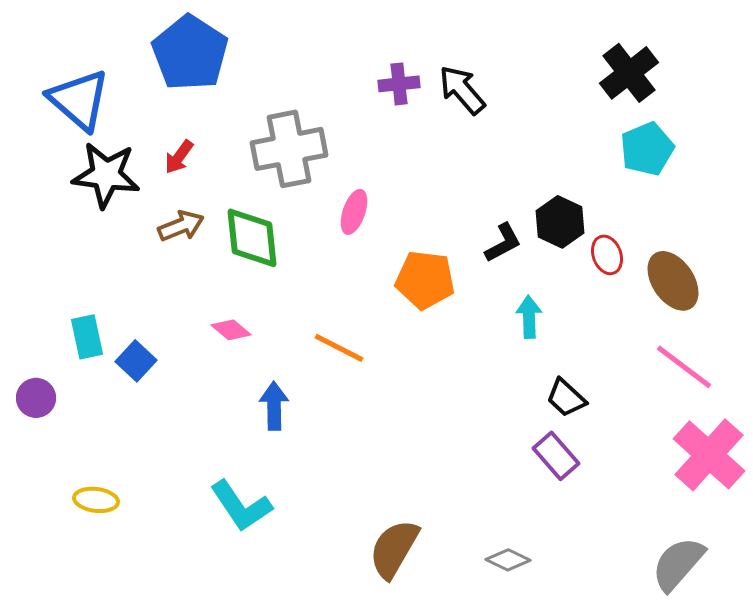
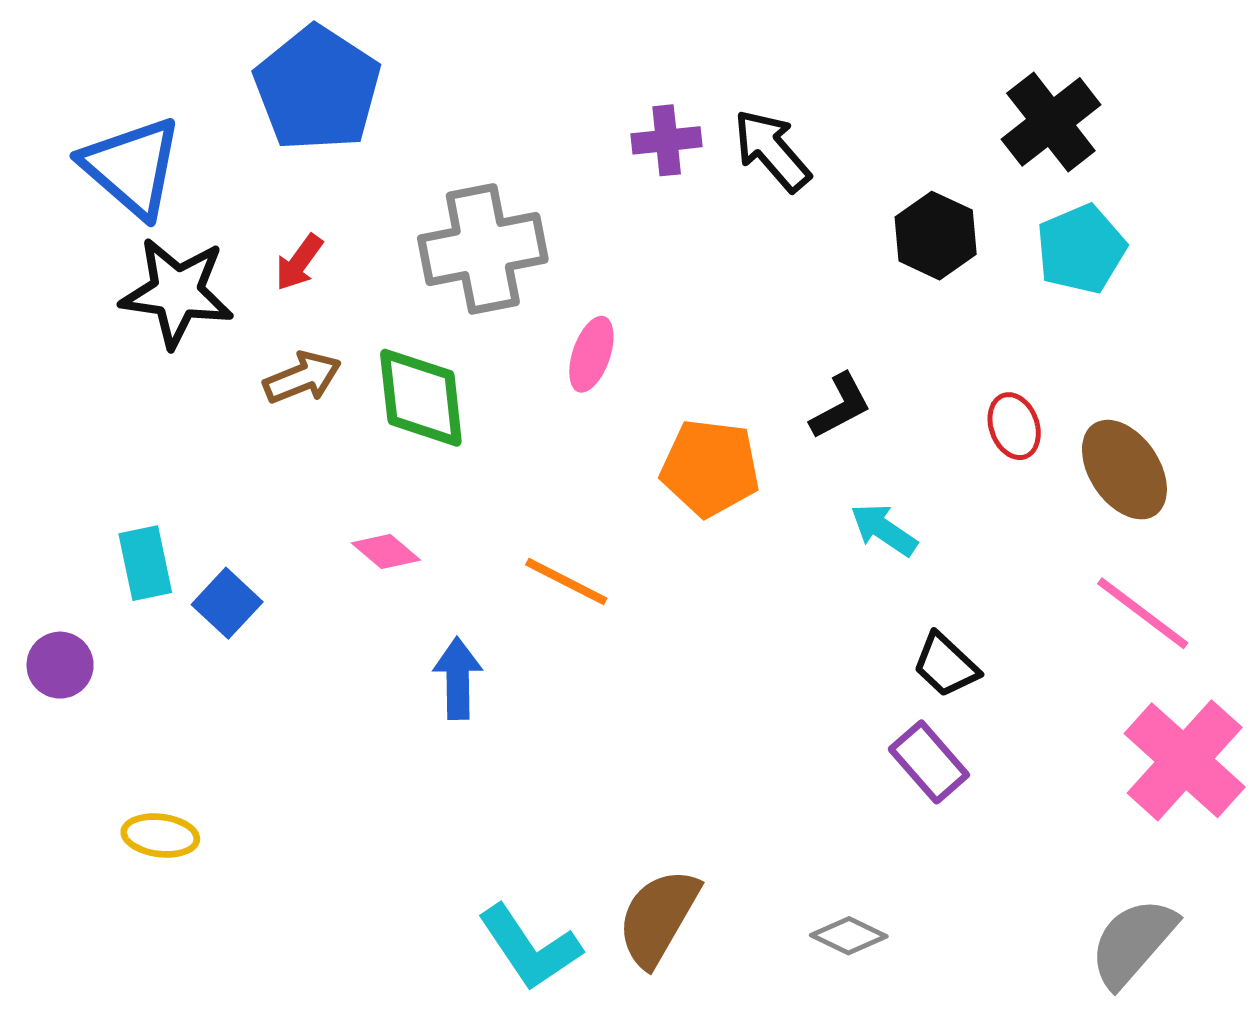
black hexagon: (560, 222) -> (936, 236), moved
cyan arrow: (529, 317) -> (884, 530), turned -54
cyan L-shape: (241, 506) -> (530, 947), moved

